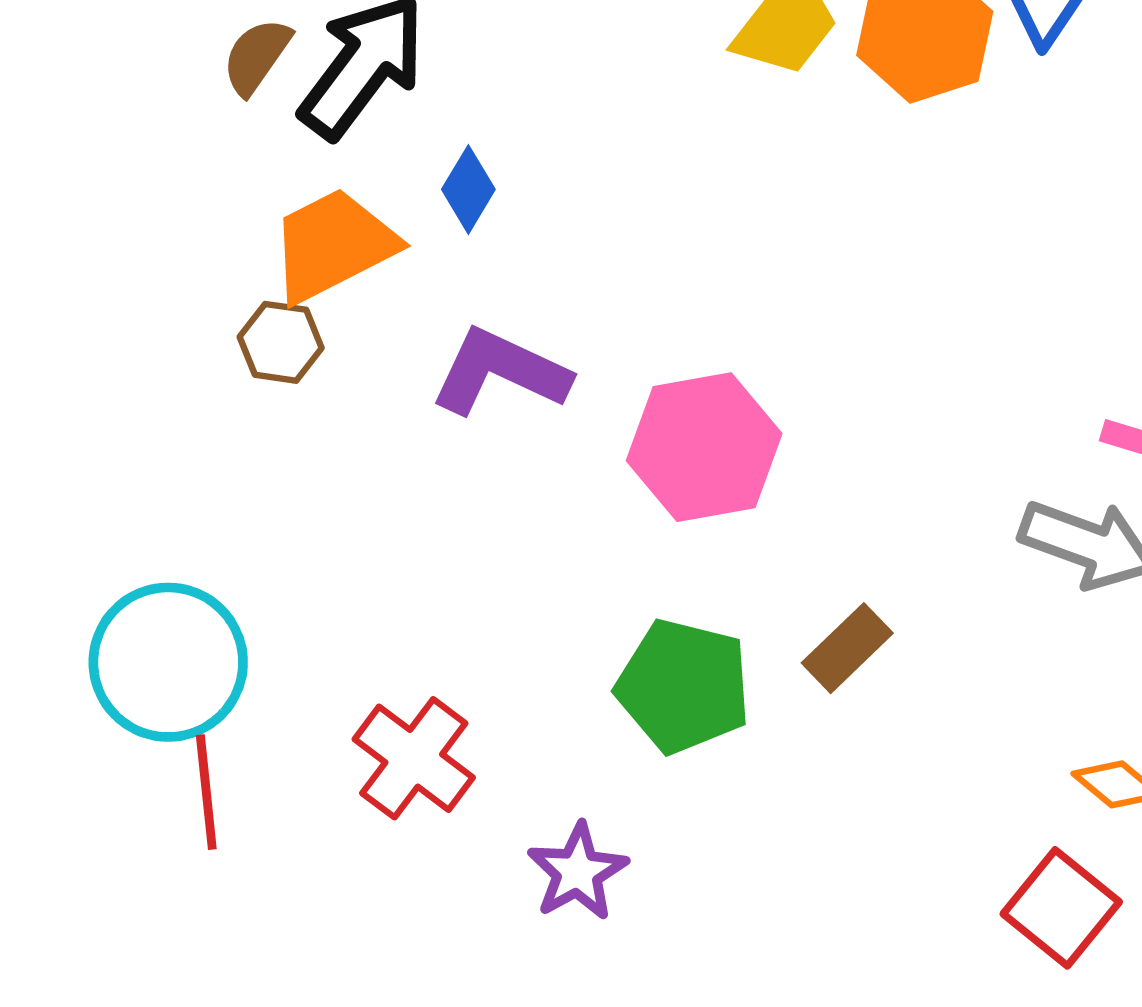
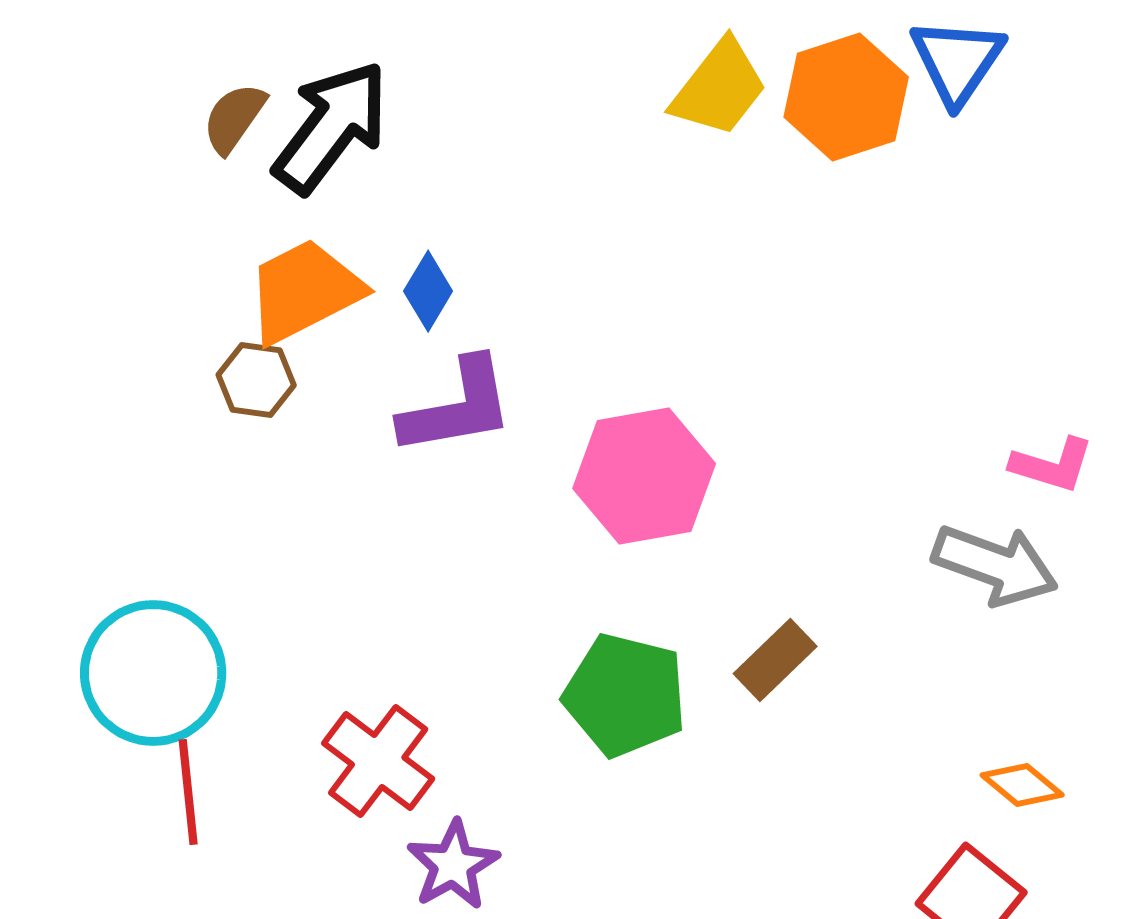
blue diamond: (468, 189) -> (428, 291), moved
purple L-shape: (500, 372) -> (457, 407), turned 145
purple star: (578, 872) -> (453, 865), moved

